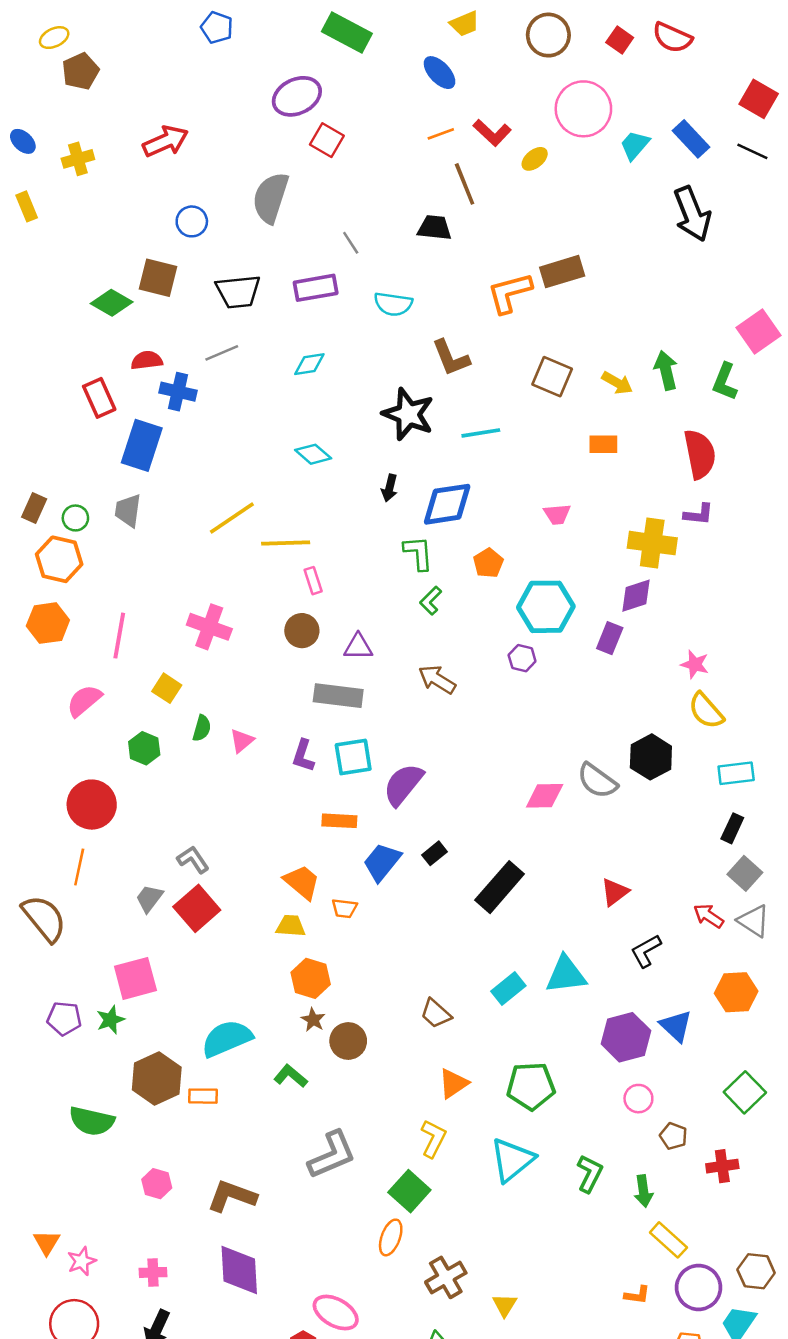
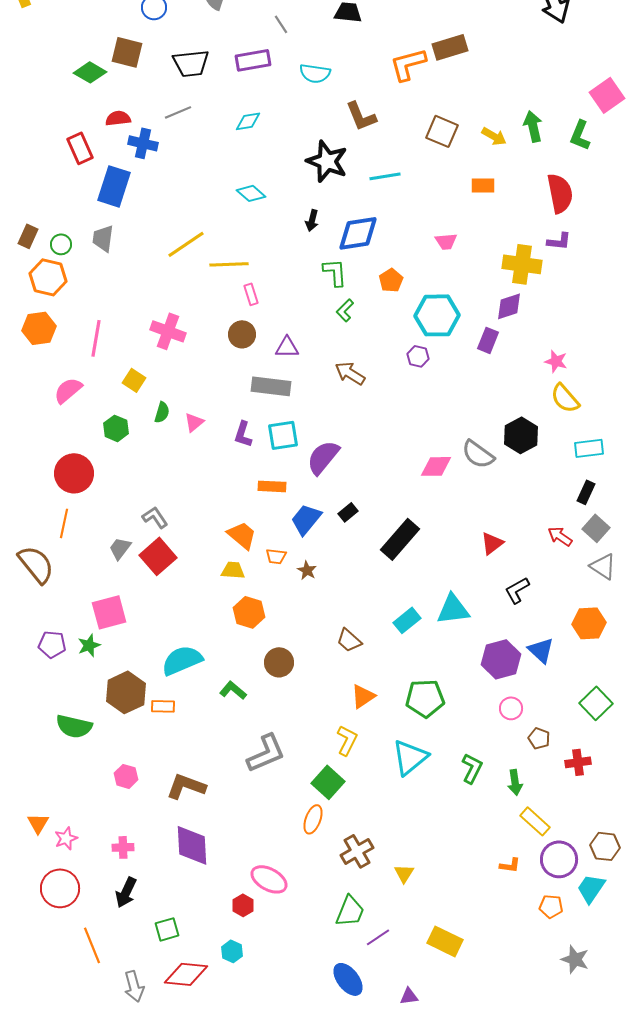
red arrow: (709, 916) -> (560, 536), moved
brown star: (313, 1020) -> (307, 570), moved

